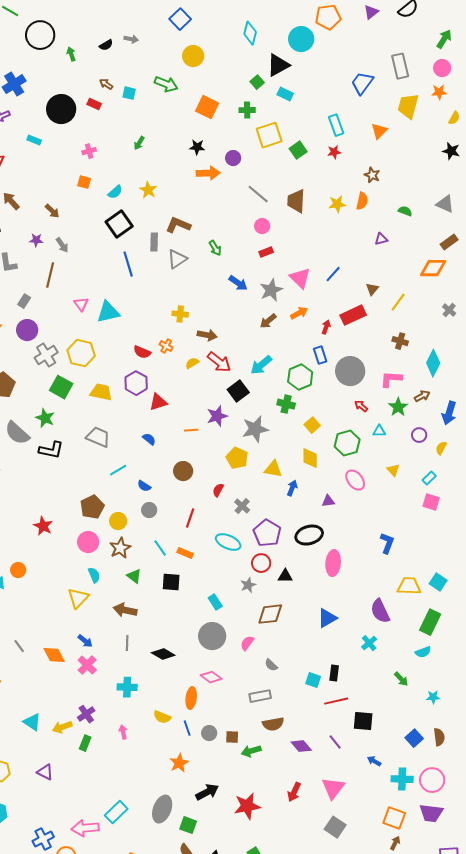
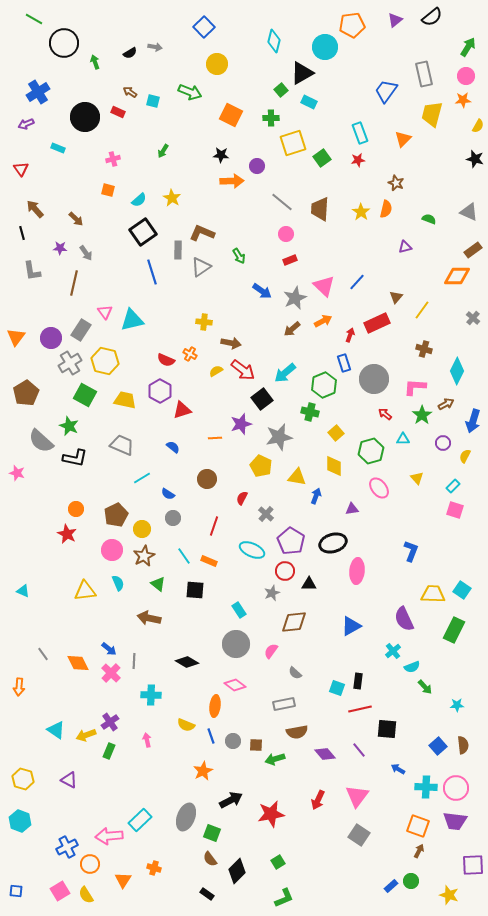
yellow star: (337, 204) -> (361, 212), turned -30
gray rectangle: (24, 301) -> (81, 330), moved, size x1.5
orange circle: (18, 570) -> (76, 509), moved
yellow triangle: (78, 598) -> (85, 591), moved, turned 40
gray line: (127, 643) -> (134, 661), moved
cyan semicircle: (423, 652) -> (412, 667), moved

